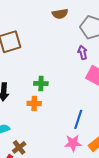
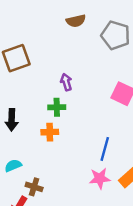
purple arrow: (83, 52) -> (66, 82), moved
brown cross: (19, 147) -> (34, 187), turned -32

